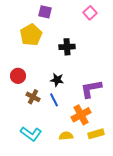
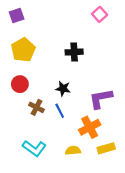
purple square: (45, 12) -> (17, 15), moved, turned -32
yellow pentagon: (31, 35) -> (23, 50), moved

